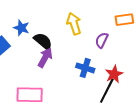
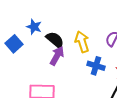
yellow arrow: (74, 24) -> (82, 42), moved

